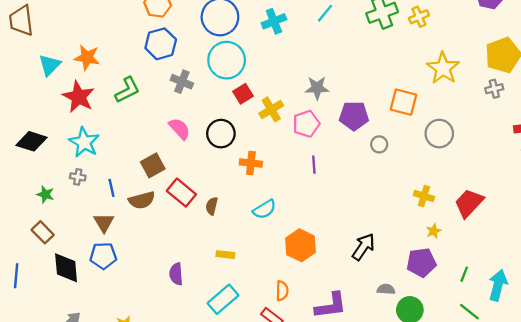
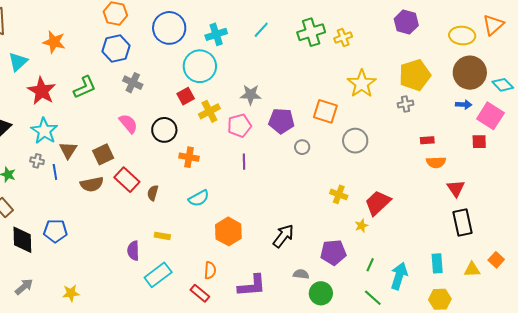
orange star: (87, 58) -> (54, 42), moved
cyan circle: (227, 60) -> (200, 66), moved
blue line: (111, 188) -> (55, 172), moved
brown triangle: (104, 223) -> (68, 150), moved
yellow star: (434, 231) -> (361, 226), moved
purple semicircle: (176, 274) -> (133, 251), moved

